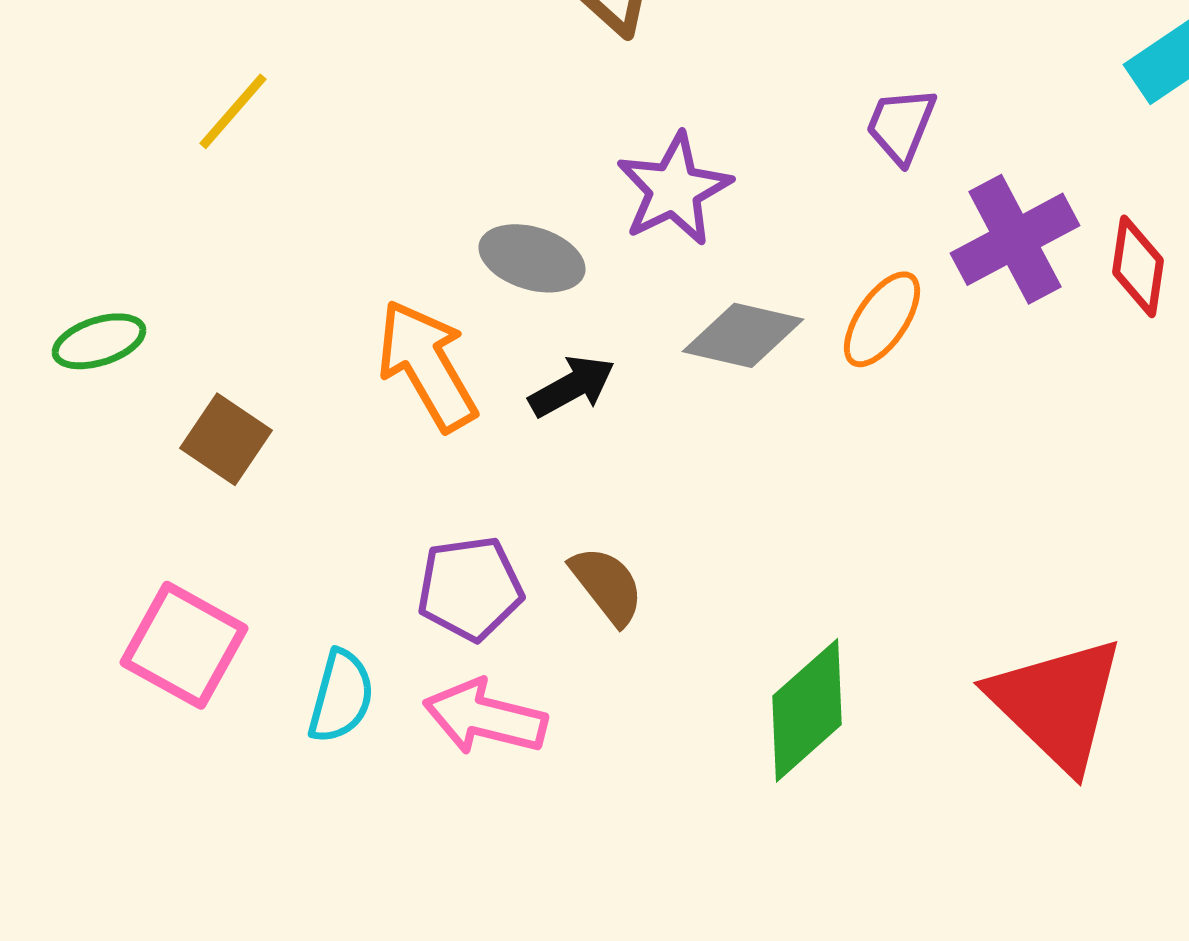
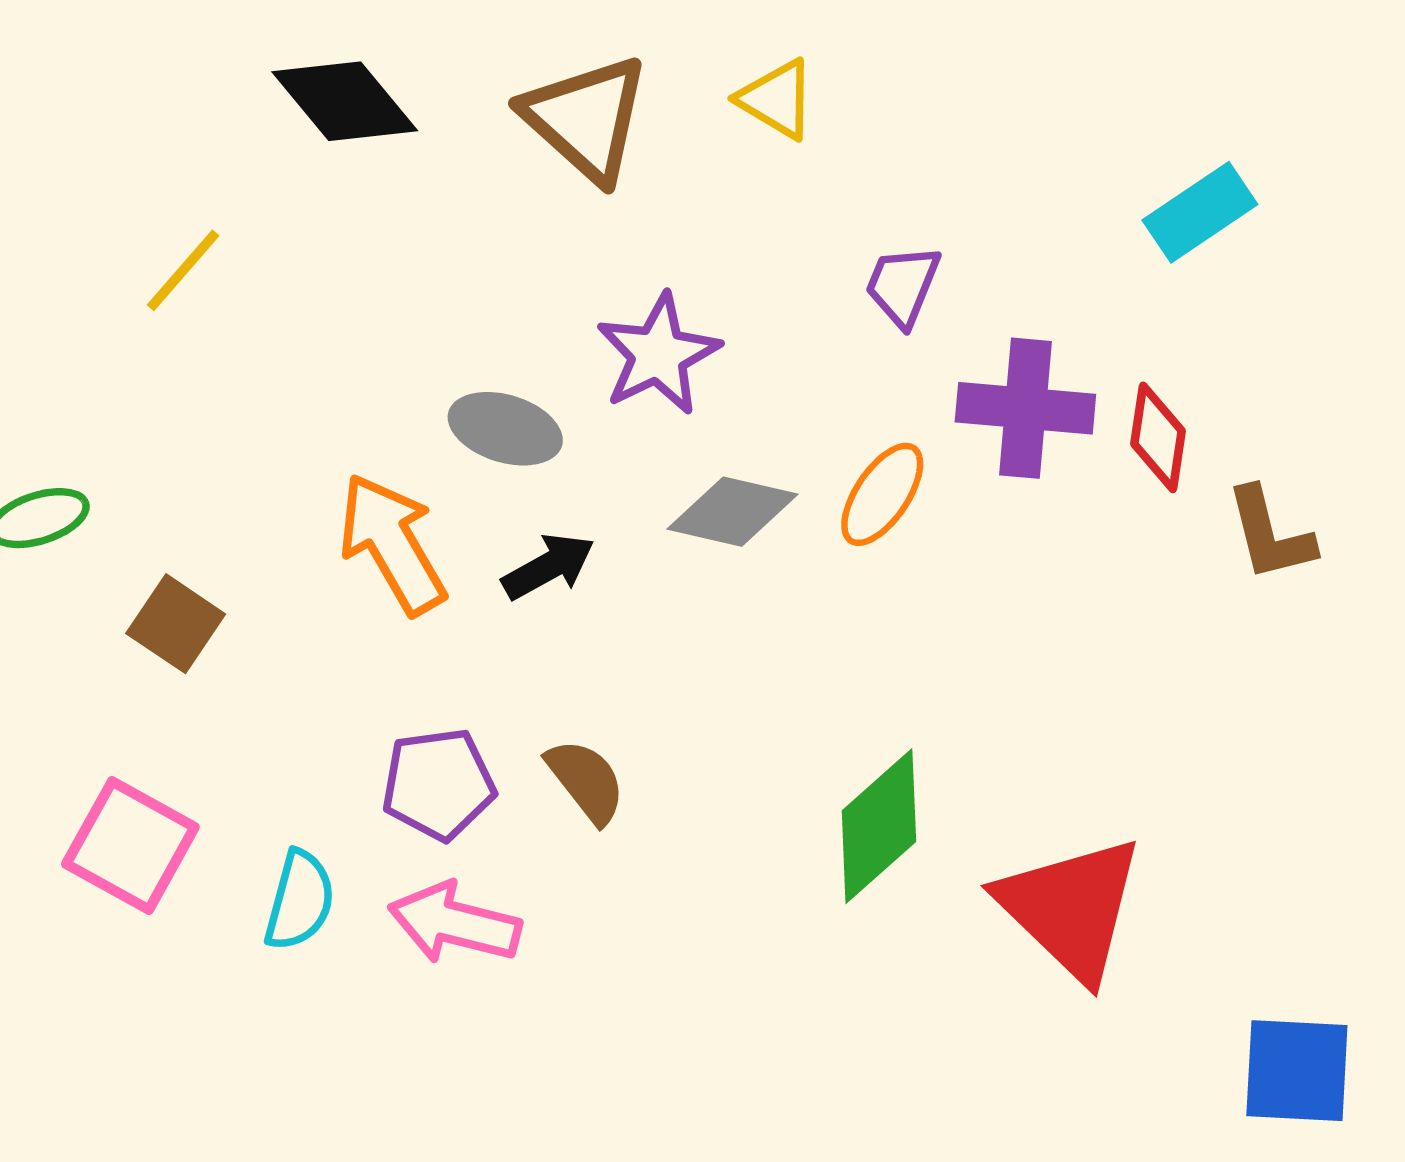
purple cross: (1015, 239) -> (1025, 408), turned 33
green diamond: (807, 710) -> (879, 826), moved

